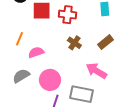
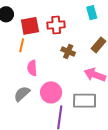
orange line: (20, 39) -> (22, 45), moved
pink semicircle: (36, 52) -> (32, 68), turned -63

